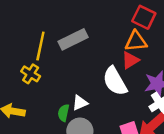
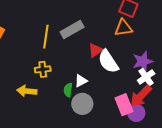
red triangle: (130, 60) -> (95, 50), moved
yellow cross: (31, 74) -> (43, 69), moved, turned -35

